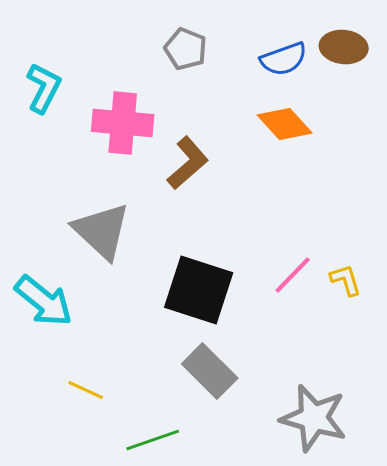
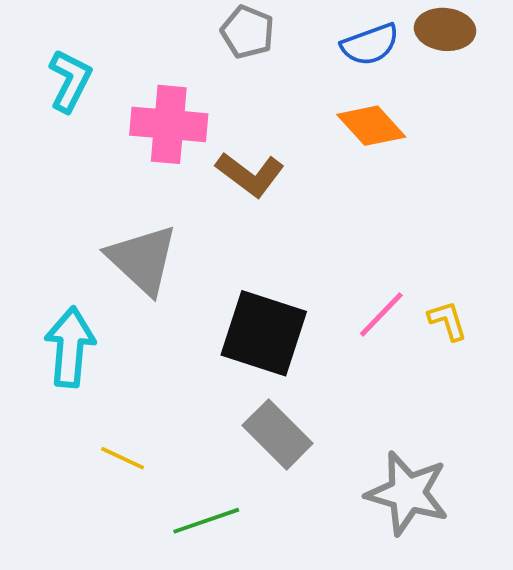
brown L-shape: (188, 163) -> (250, 174), turned 78
cyan arrow: (44, 301) -> (70, 347), turned -124

